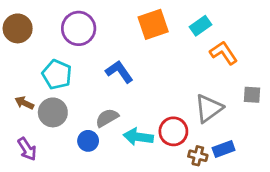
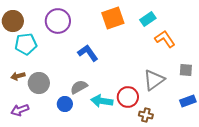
cyan pentagon: (57, 74) -> (26, 44), moved, turned -30
brown arrow: (24, 103) -> (18, 76), turned -40
purple arrow: (27, 149) -> (20, 110), turned 102
blue rectangle: (224, 149) -> (188, 101), moved

